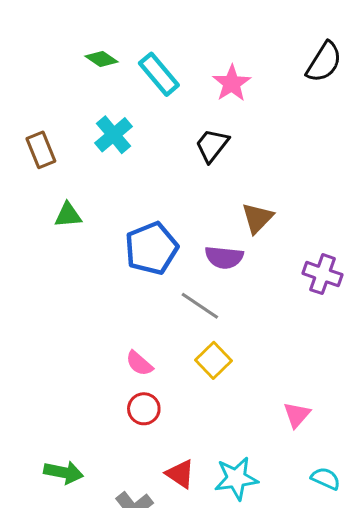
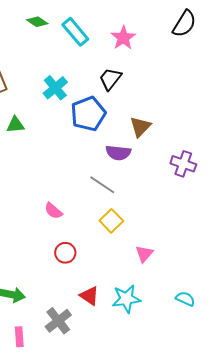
cyan cross: (114, 135) -> (55, 88), moved
blue pentagon: (151, 248) -> (88, 114), moved
pink semicircle: (139, 363) -> (53, 211), moved
pink triangle: (297, 415) -> (144, 254), moved

